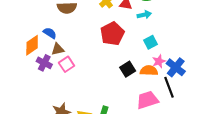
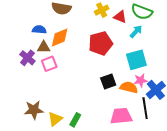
cyan arrow: (144, 15) -> (136, 31), turned -48
blue semicircle: (50, 33) -> (39, 30), turned -40
cyan square: (151, 42) -> (136, 60), size x1.5
orange diamond: (32, 45) -> (60, 38), moved

